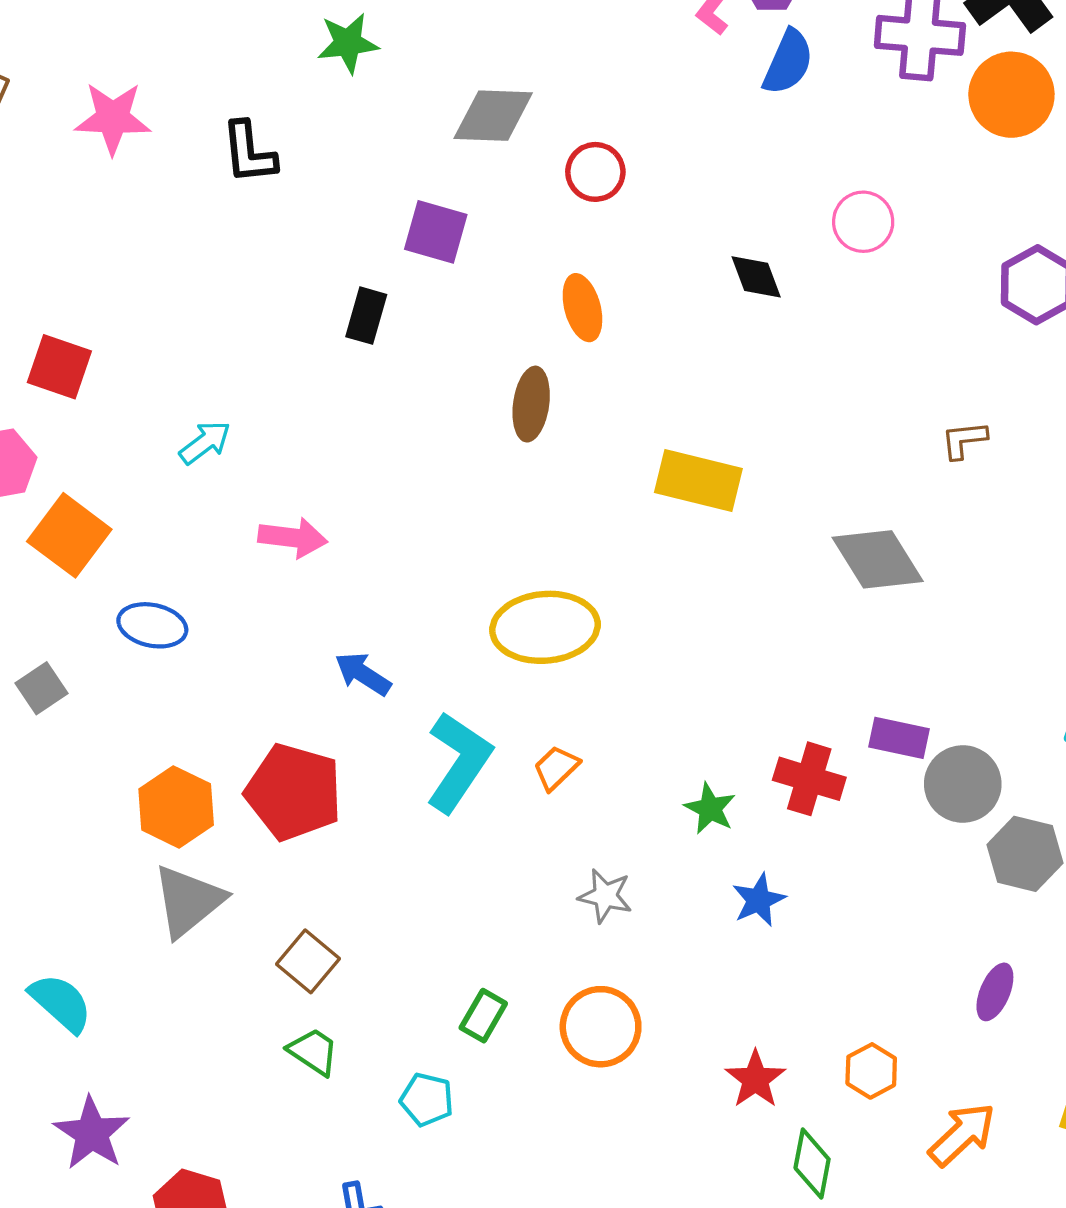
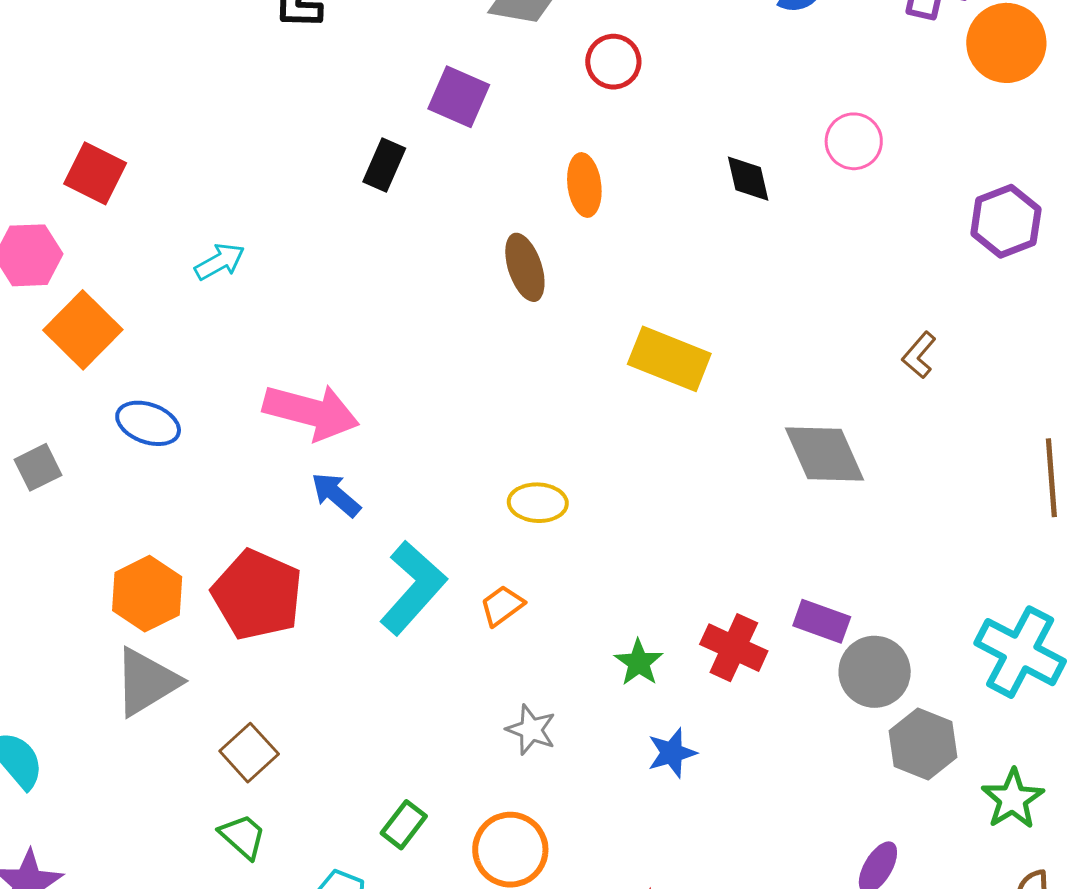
brown ellipse: (531, 404) -> (525, 267), turned -34
brown L-shape: (964, 440) -> (919, 355), turned -51
pink arrow: (293, 538) -> (311, 412), moved, size x1.5
yellow ellipse: (545, 627) -> (538, 503), moved, size x0.6

